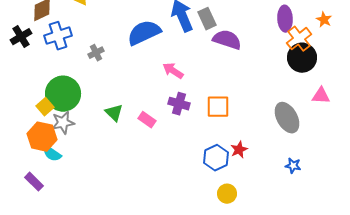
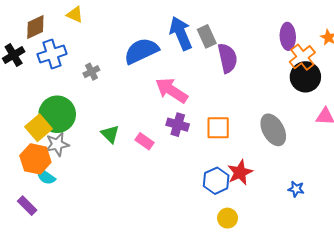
purple semicircle: (227, 40) -> (228, 58), turned 60
pink arrow: (173, 71) -> (171, 90), size x1.5
yellow square: (45, 107) -> (39, 128), size x1.4
gray ellipse: (287, 118) -> (273, 130), moved
red star: (239, 150) -> (240, 172), size x1.4

